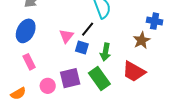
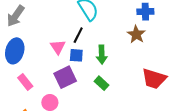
red trapezoid: (134, 72) -> (154, 79), moved
purple square: (70, 78) -> (65, 77), moved
green rectangle: (99, 78) -> (101, 83), size x0.6

